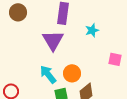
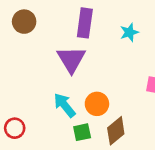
cyan star: (92, 30) -> (129, 32), moved

